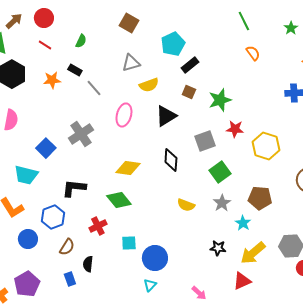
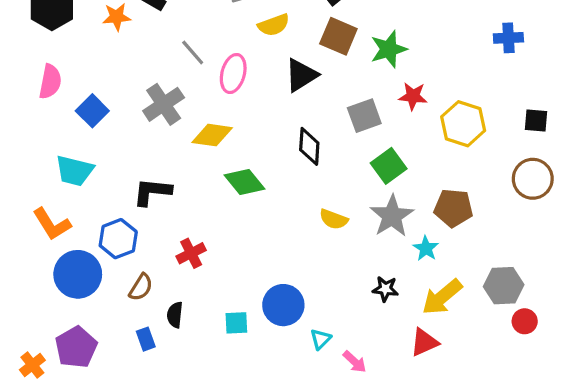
gray line: (94, 88) -> (193, 52), moved
brown square: (189, 92) -> (338, 36), size x1.6
blue square: (46, 148) -> (92, 111), moved
yellow diamond: (128, 168) -> (212, 135), moved
green diamond: (119, 200) -> (245, 182), moved
gray star: (222, 203) -> (392, 216), size x1.5
blue circle: (28, 239) -> (78, 274), size x1.5
cyan square: (129, 243) -> (236, 323), moved
cyan triangle: (150, 285) -> (321, 339), moved

